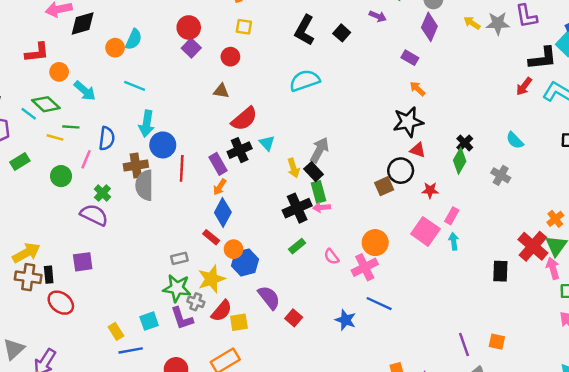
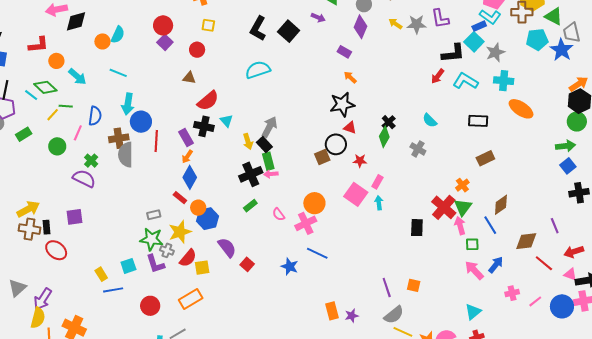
black square: (342, 33) -> (289, 31), size x1.5
yellow line: (55, 137) -> (53, 115), turned -64
black cross: (240, 150) -> (204, 126), turned 36

